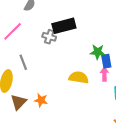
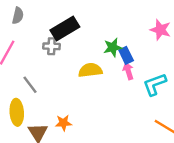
yellow semicircle: (79, 77) -> (90, 70), moved

